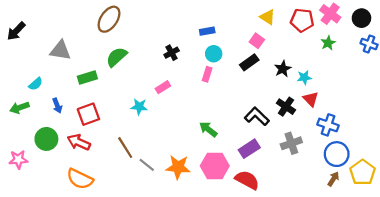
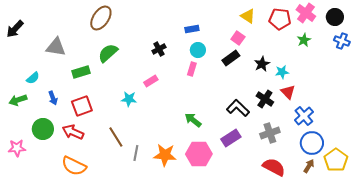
blue cross: (328, 125) -> (304, 116), turned 30
gray line: (147, 165) -> (136, 153), turned 63
red semicircle: (247, 180) -> (274, 167), moved

